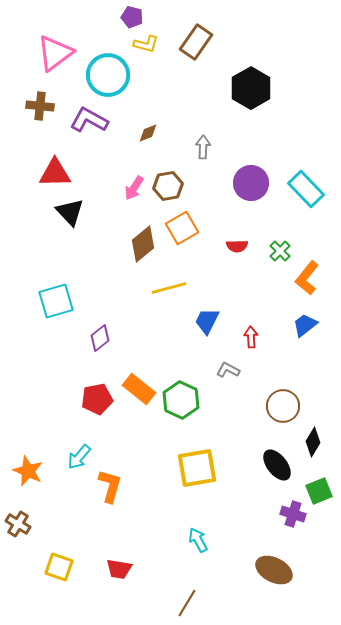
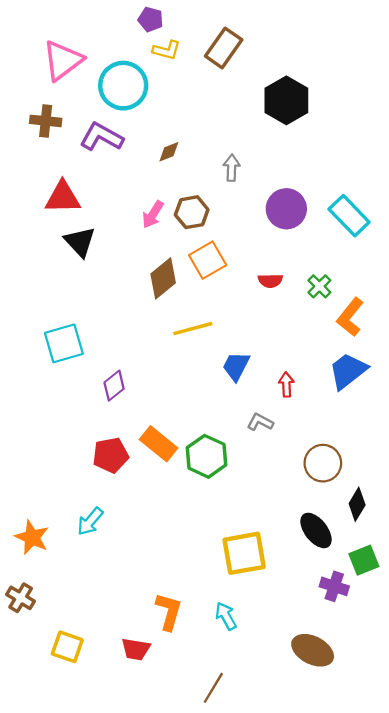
blue trapezoid: (305, 325) -> (348, 371), size x1.4
yellow square: (197, 468) -> (244, 553), moved
orange L-shape: (110, 486) -> (169, 611), moved

